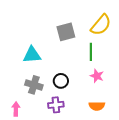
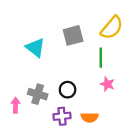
cyan triangle: (32, 55) -> (35, 48), moved, turned 42
orange semicircle: (97, 106) -> (90, 117), moved
pink arrow: (16, 109) -> (15, 105), moved

